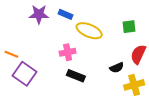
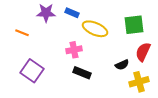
green square: (129, 27) -> (134, 25), size x1.5
orange line: (11, 54) -> (22, 33), moved

